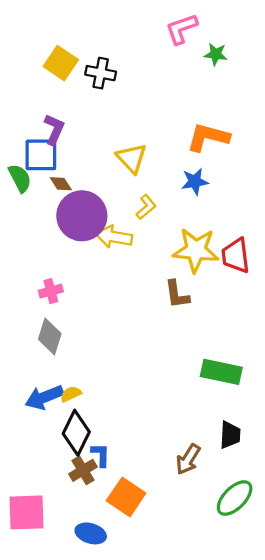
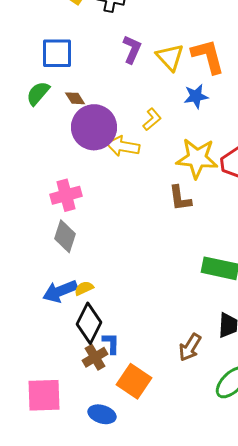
purple L-shape: (54, 129) -> (132, 49), moved
orange L-shape: (208, 137) -> (208, 56), turned 60
blue square: (41, 155) -> (57, 53), moved
yellow triangle: (132, 158) -> (170, 57), moved
green semicircle: (20, 178) -> (38, 93), turned -112
pink cross: (51, 291) -> (66, 195), size x1.4

